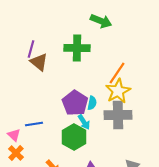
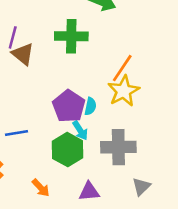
gray cross: (118, 115) -> (118, 147), moved

